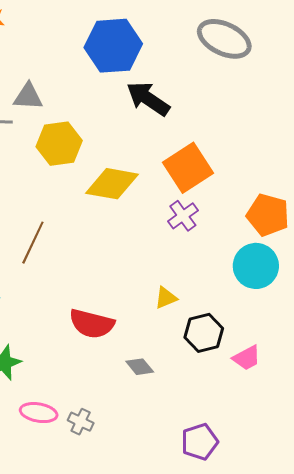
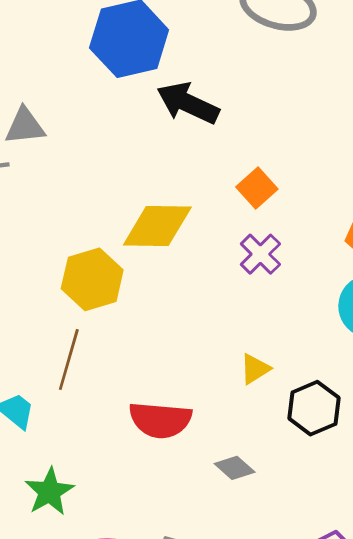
yellow hexagon: (59, 144) -> (92, 279), moved
orange square: (188, 168) -> (257, 188), size x0.6
brown line: (33, 243) -> (69, 359), moved

